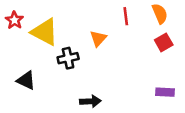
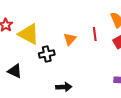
red line: (126, 16) -> (95, 34), moved

